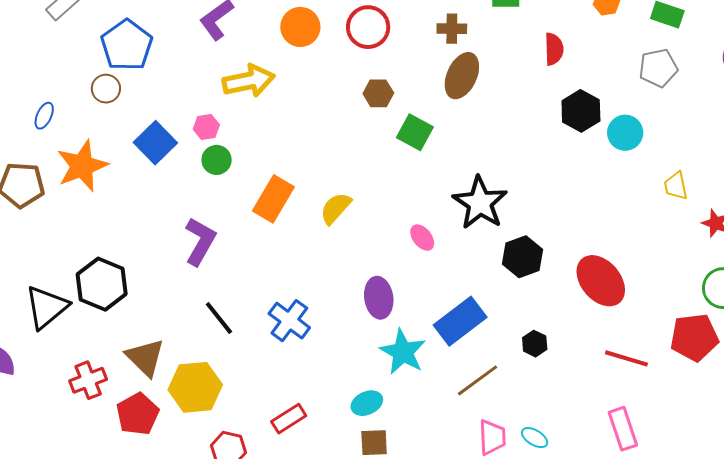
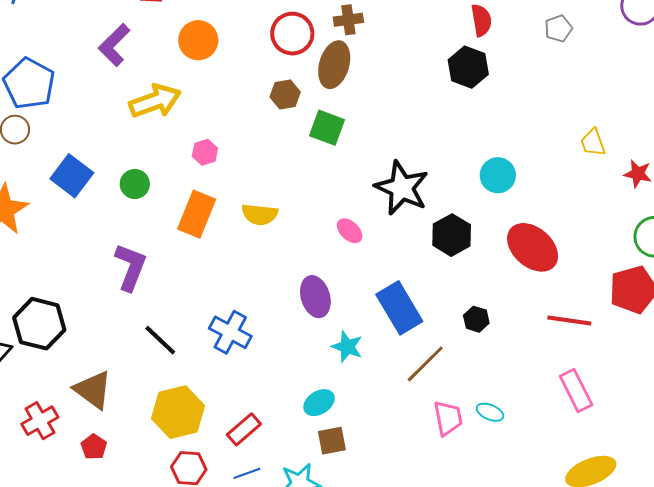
red circle: (368, 27) -> (292, 34), moved
red semicircle: (554, 49) -> (481, 20), moved
gray pentagon: (658, 68) -> (558, 28), size x0.7
brown ellipse: (462, 76) -> (334, 65), moved
black hexagon: (581, 111) -> (468, 67), moved
pink hexagon: (206, 127) -> (205, 152), moved
cyan circle: (625, 133) -> (498, 175), moved
yellow semicircle: (336, 208) -> (260, 214), turned -117
blue rectangle: (460, 321) -> (399, 308), turned -75
cyan star: (403, 352) -> (347, 347), size x0.7
yellow hexagon: (195, 387) -> (178, 412), moved
red pentagon: (138, 414) -> (94, 447), size x0.6

